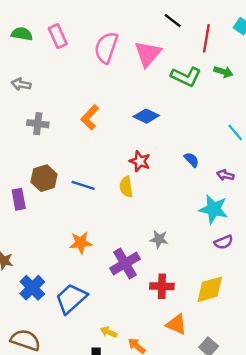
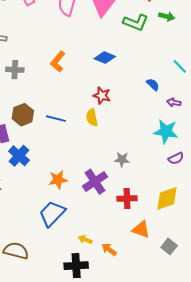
blue semicircle: (192, 160) -> (153, 84), moved
orange star: (81, 243) -> (58, 180), moved
blue cross: (32, 288) -> (19, 156), moved

